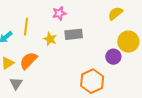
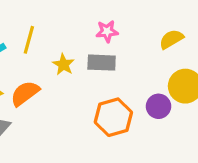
pink star: (59, 13) -> (107, 31), moved
orange hexagon: (92, 81) -> (113, 117), moved

